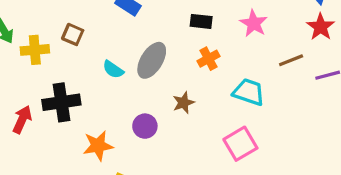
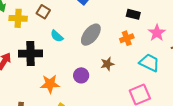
black rectangle: (201, 21) -> (133, 14), moved
pink star: (254, 23) -> (157, 33), moved
cyan semicircle: (113, 69) -> (57, 36), moved

